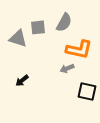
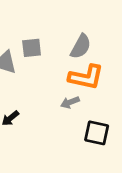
gray semicircle: (64, 22) -> (81, 47), moved

